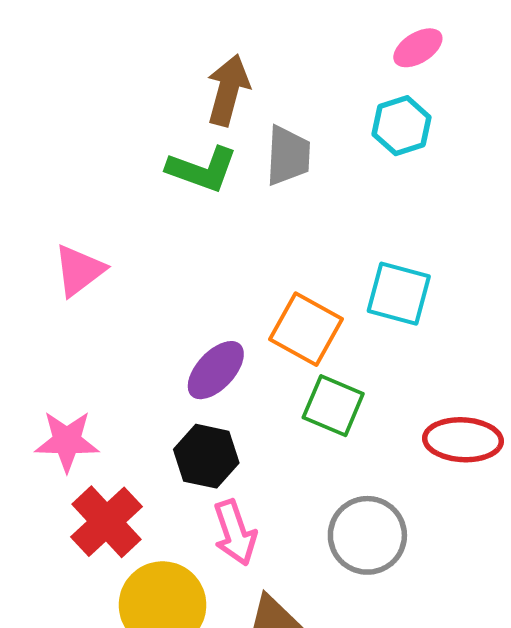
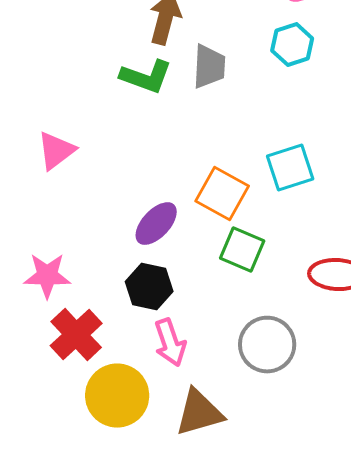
cyan square: (399, 294) -> (290, 168), turned -33

